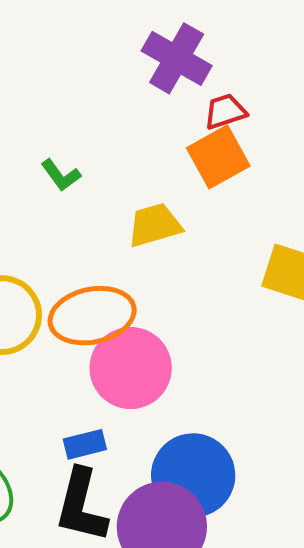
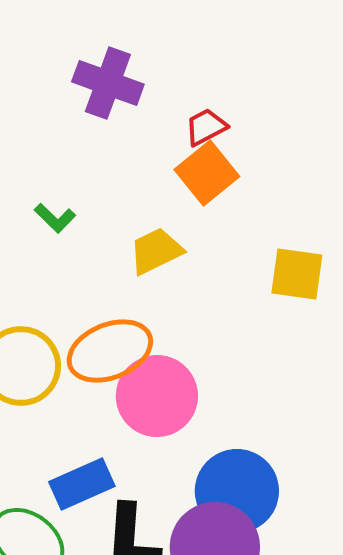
purple cross: (177, 58) -> (108, 83), moved
blue rectangle: (85, 444) -> (82, 484), moved, size x1.5

